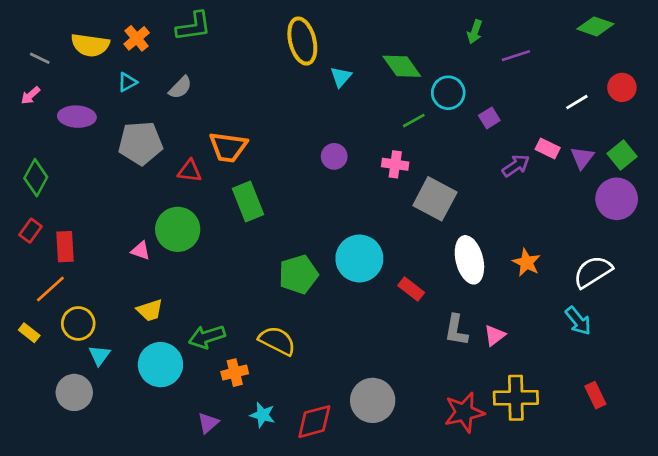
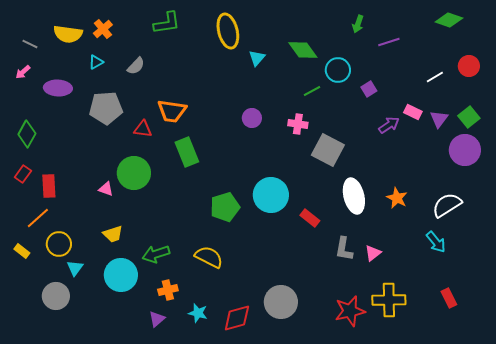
green L-shape: (194, 26) -> (167, 23), moved
orange cross: (235, 373) -> (168, 290), moved

